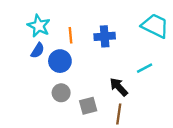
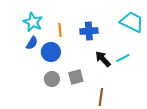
black arrow: (119, 87) -> (103, 59), moved
gray square: (88, 106) -> (76, 77), moved

